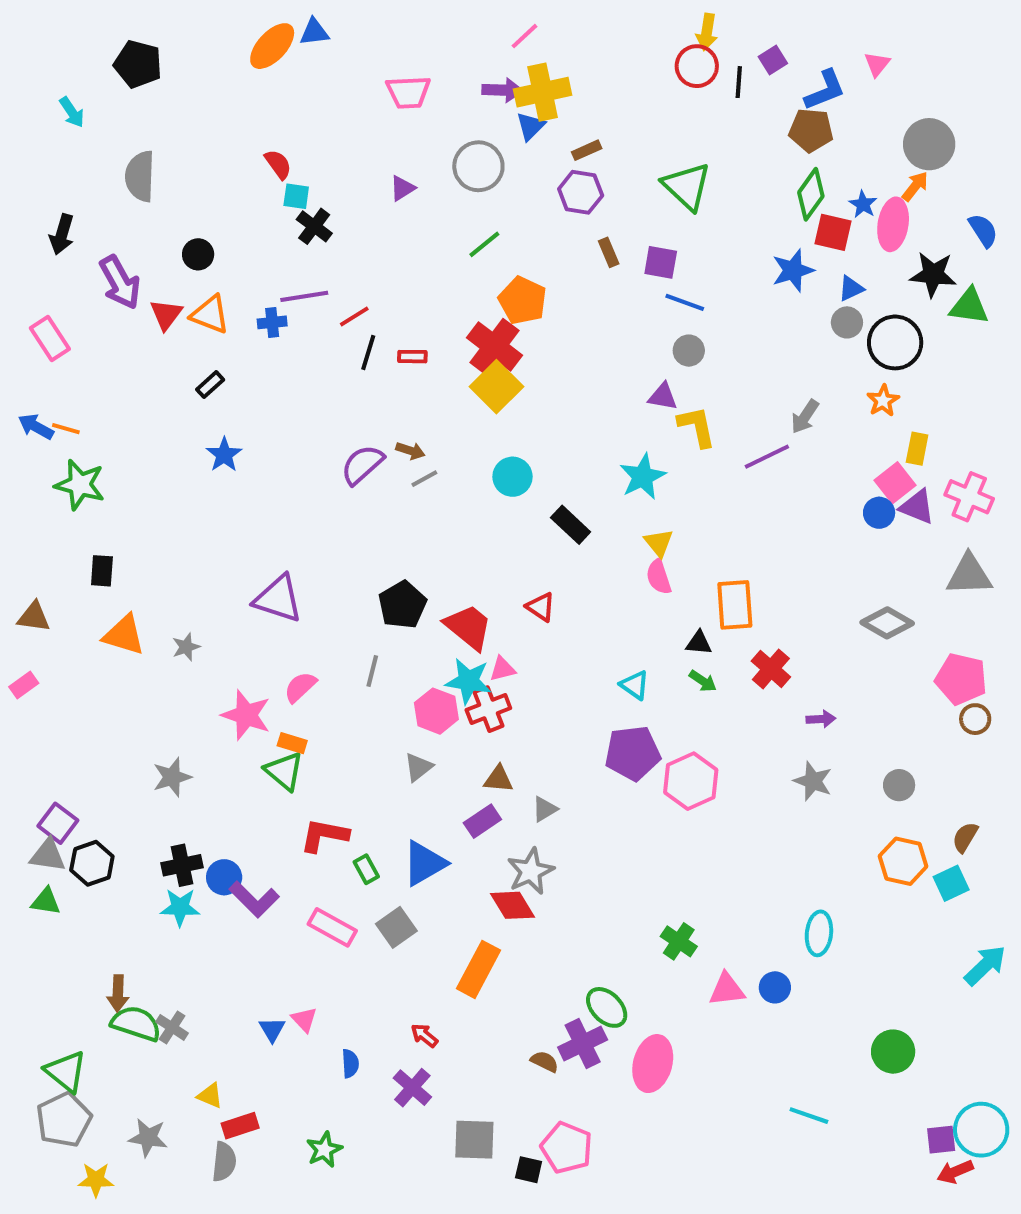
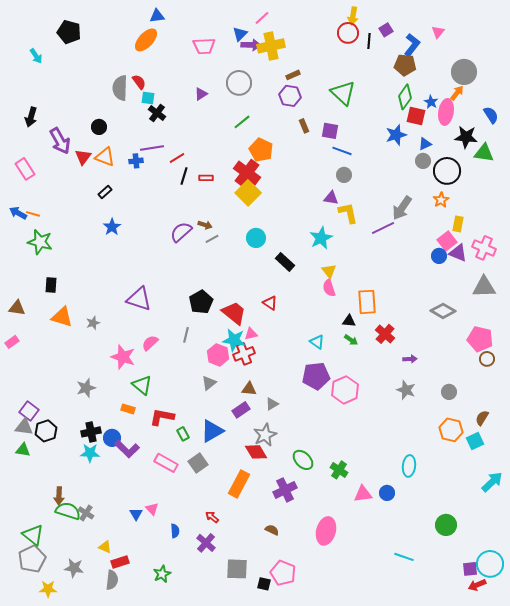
orange ellipse: (272, 46) -> (146, 40), moved
blue L-shape: (825, 90) -> (412, 45), turned -30
blue triangle: (531, 126) -> (240, 34), moved
gray semicircle: (140, 176) -> (120, 88), moved
gray arrow: (805, 417) -> (402, 208), size x1.4
orange rectangle: (292, 743) -> (128, 409), moved
green ellipse: (607, 1007) -> (303, 460), moved
purple cross: (583, 1044) -> (285, 490), moved

